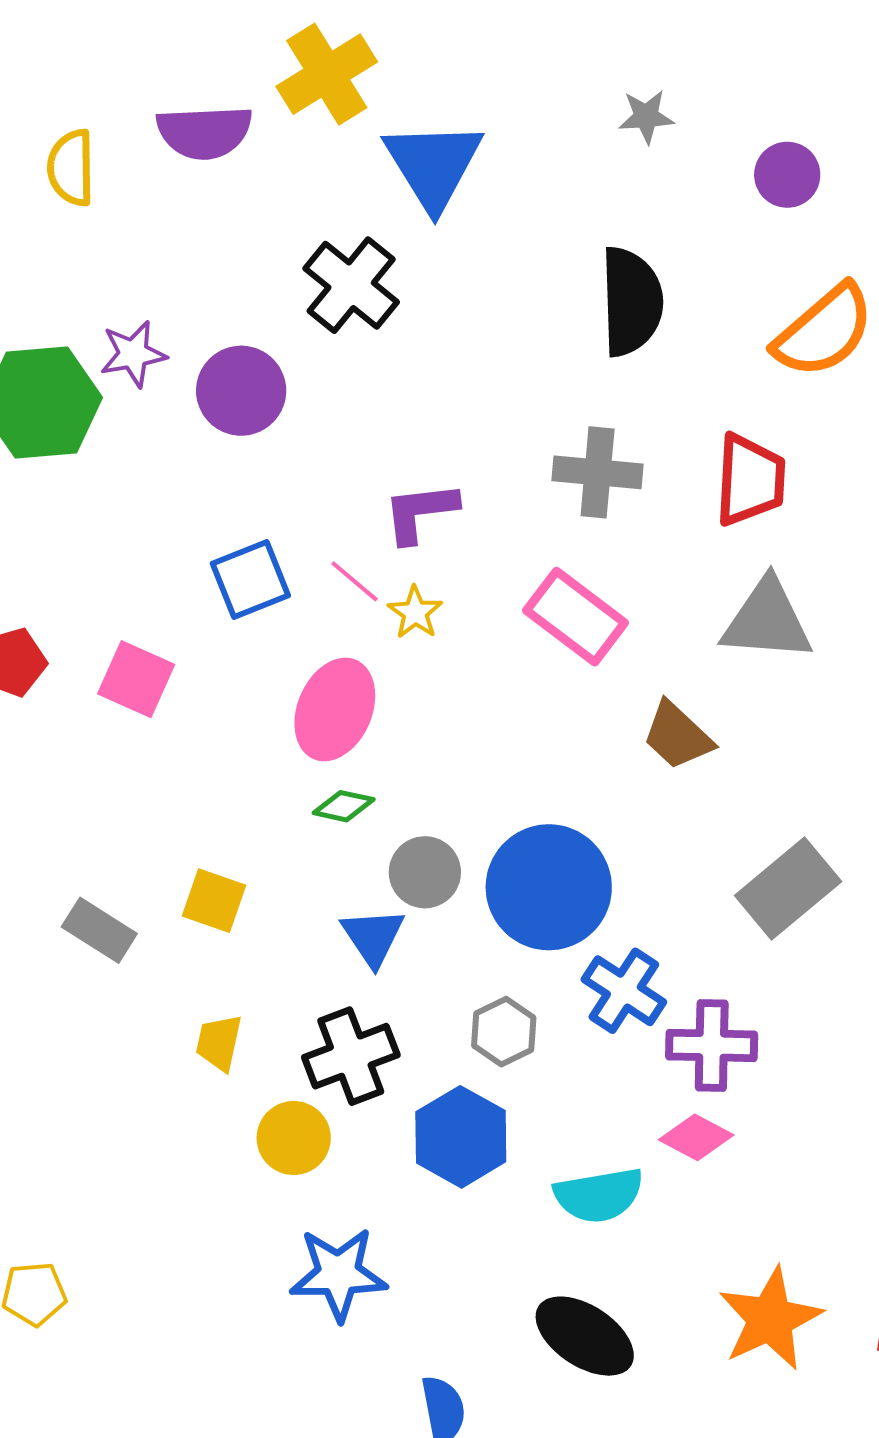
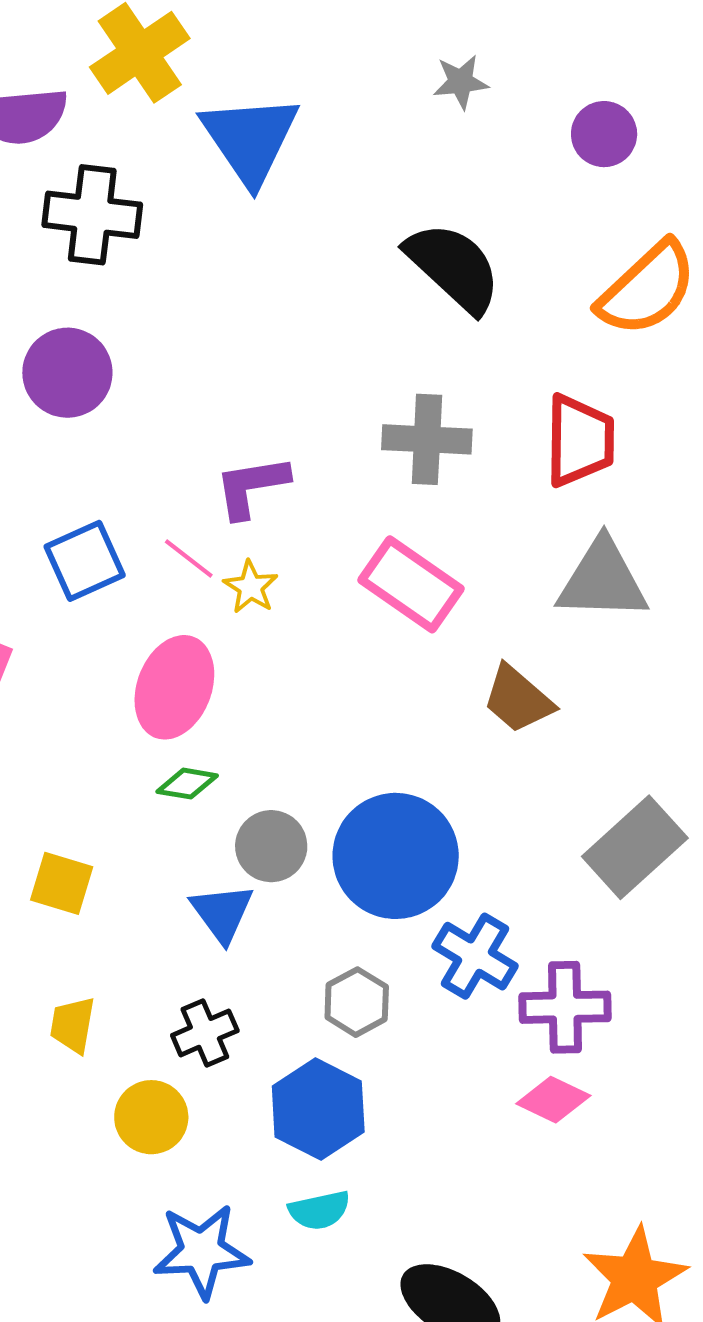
black cross: (351, 285) -> (92, 215), moved, turned -30
black semicircle: (631, 302) -> (453, 267), turned -43
black cross: (351, 1056) -> (205, 1033), size x0.7
cyan semicircle: (599, 1195) -> (319, 1210), moved, size x0.7

